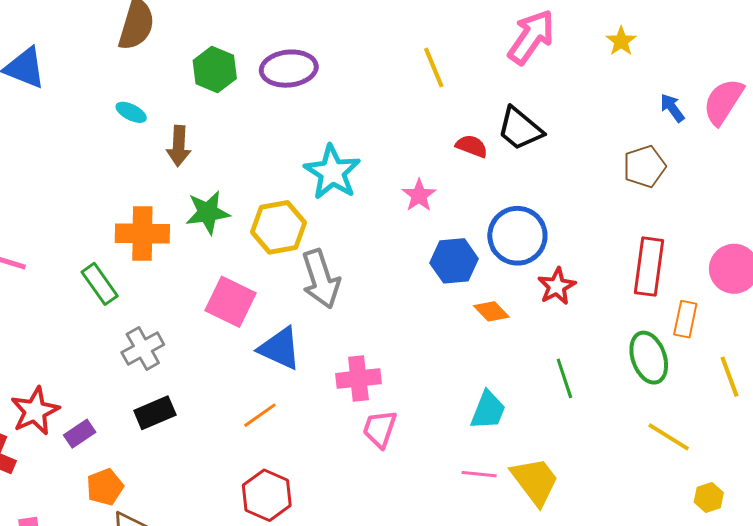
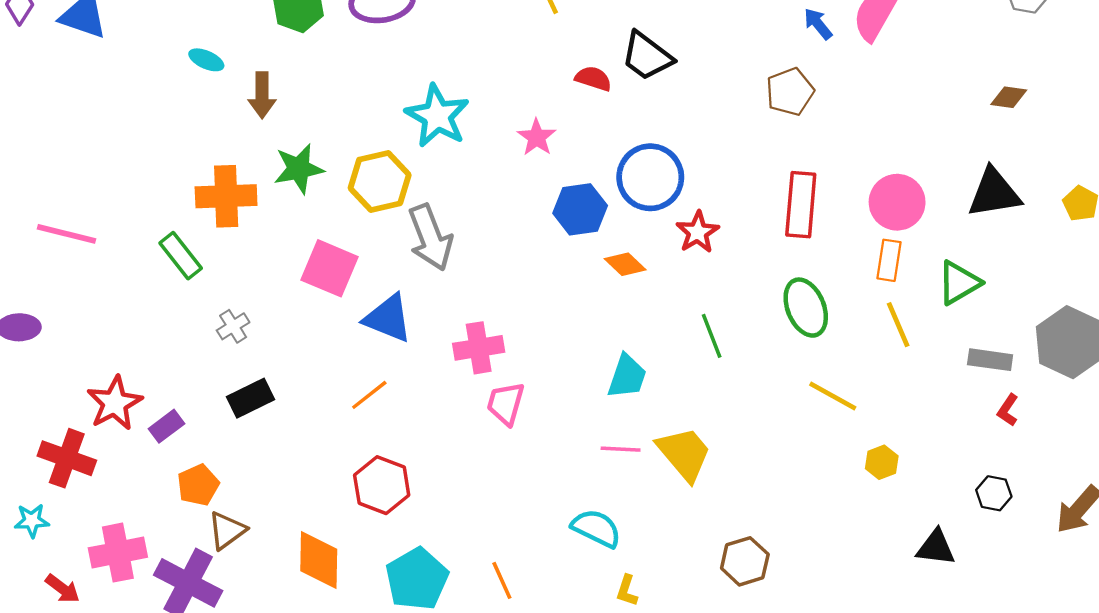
orange rectangle: (685, 319) -> (889, 260), moved
gray cross: (143, 349) -> (233, 326), size x0.7

